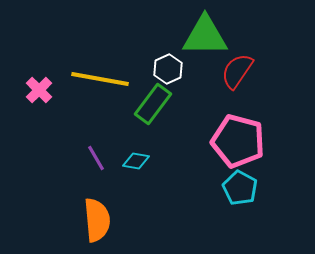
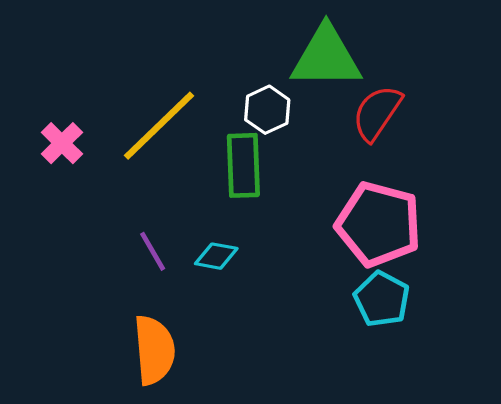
yellow line: (100, 79) -> (159, 126), turned -54
green rectangle: (153, 104) -> (243, 165), turned -39

